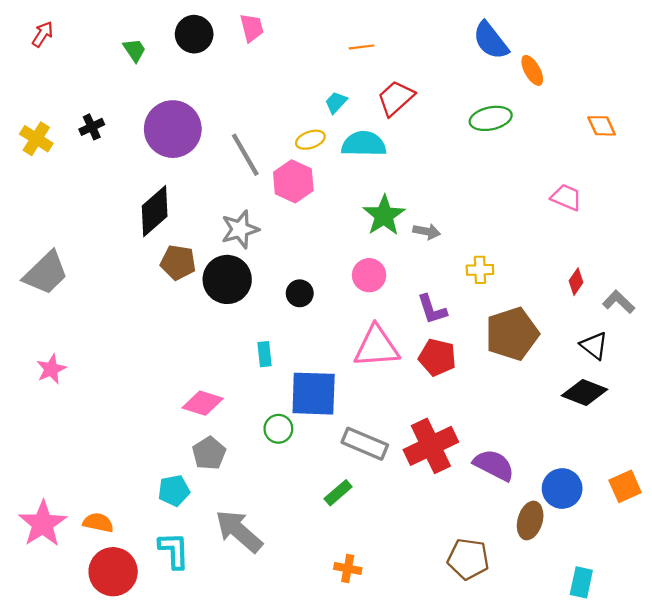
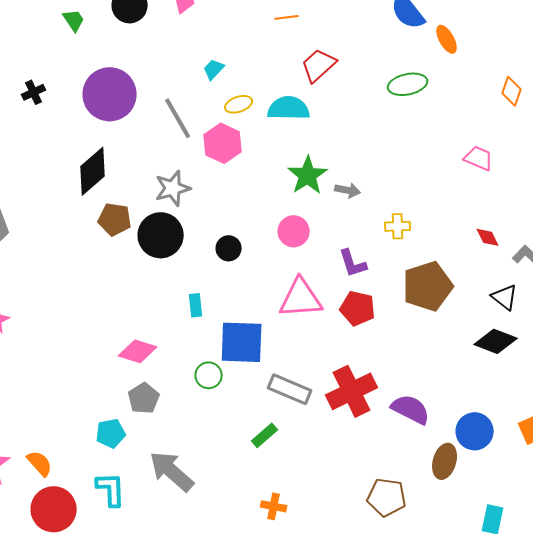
cyan trapezoid: (336, 102) -> (214, 69), moved
orange diamond: (602, 126) -> (512, 91), turned 44
red diamond: (576, 282) -> (488, 237), turned -60
orange semicircle: (98, 523) -> (40, 463), turned 36

